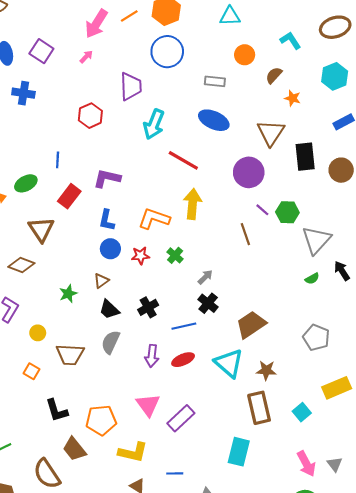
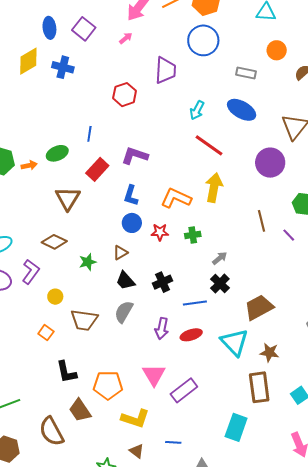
cyan arrow: (154, 124) -> (197, 110), moved, size x0.7
purple line: (262, 210) -> (289, 235), moved
green cross: (175, 255) -> (193, 235), turned 35
brown diamond: (21, 265) -> (54, 242), moved

